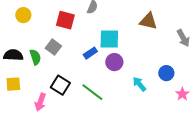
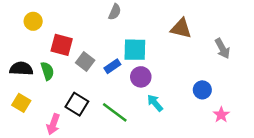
red square: (65, 20) -> (62, 45), moved
gray square: (53, 47) -> (85, 62), moved
yellow square: (13, 84) -> (21, 103), turned 35
cyan arrow: (139, 84) -> (155, 103), moved

